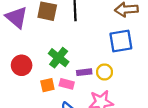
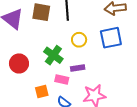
yellow circle: (105, 72) -> (79, 40), moved
orange square: (47, 85) -> (42, 91), moved

